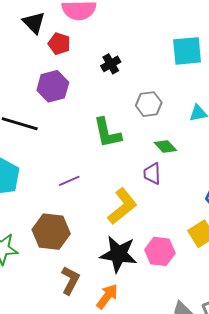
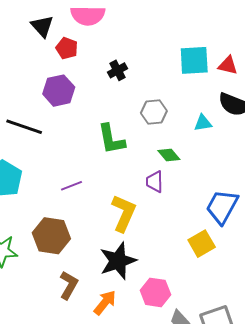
yellow L-shape: (122, 206) -> (124, 213), turned -30
pink hexagon: (160, 251) -> (155, 292), moved
black star: (119, 254) -> (118, 261), turned -30

